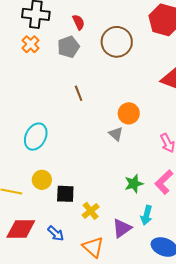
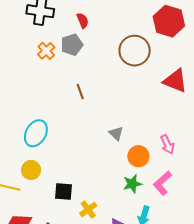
brown circle: (117, 42) -> (135, 51), moved
orange cross: (31, 44) -> (46, 51), moved
orange circle: (129, 113) -> (138, 156), moved
yellow circle: (42, 180) -> (31, 170), moved

